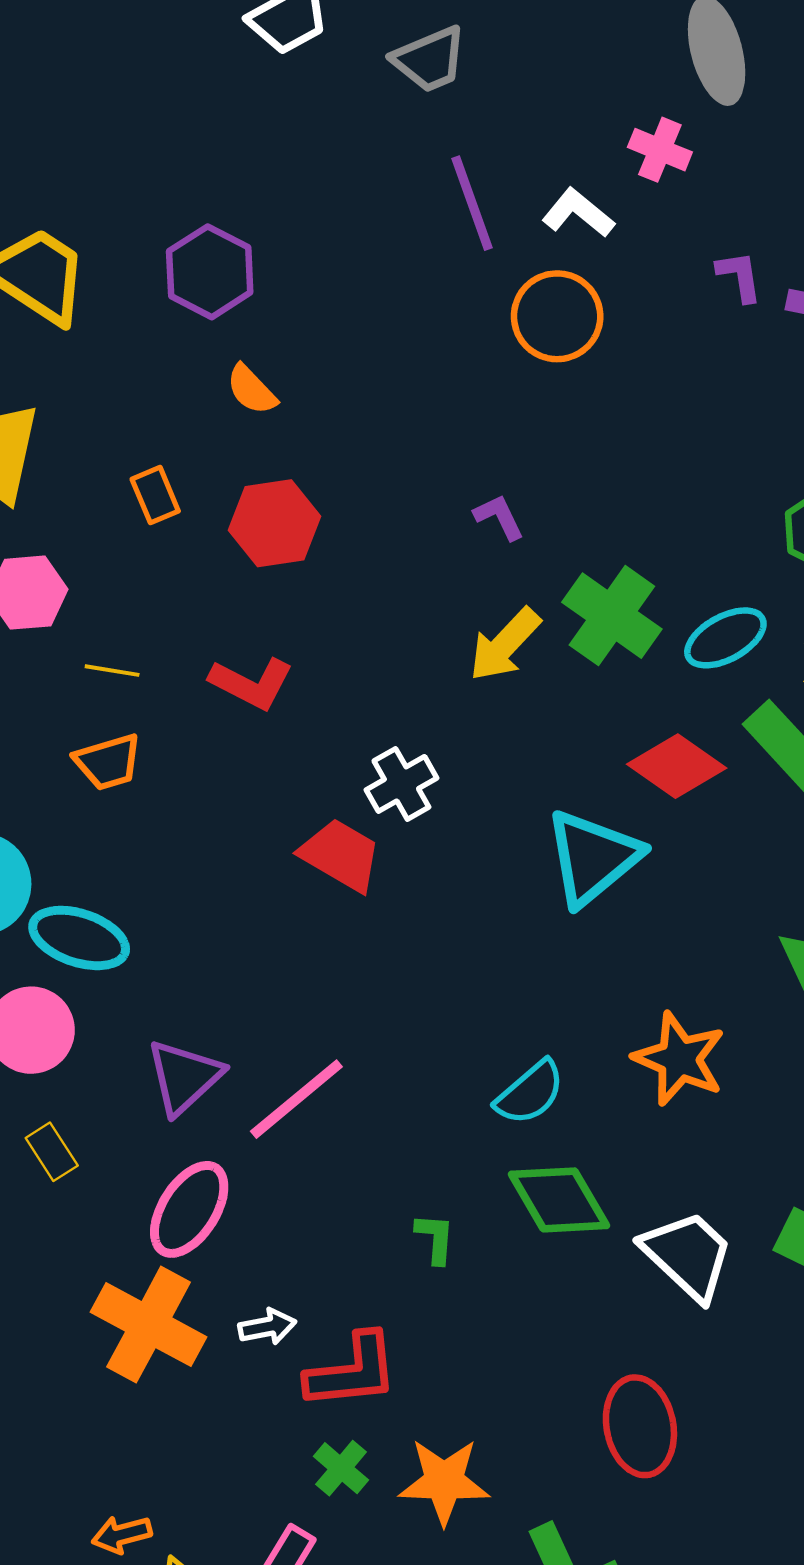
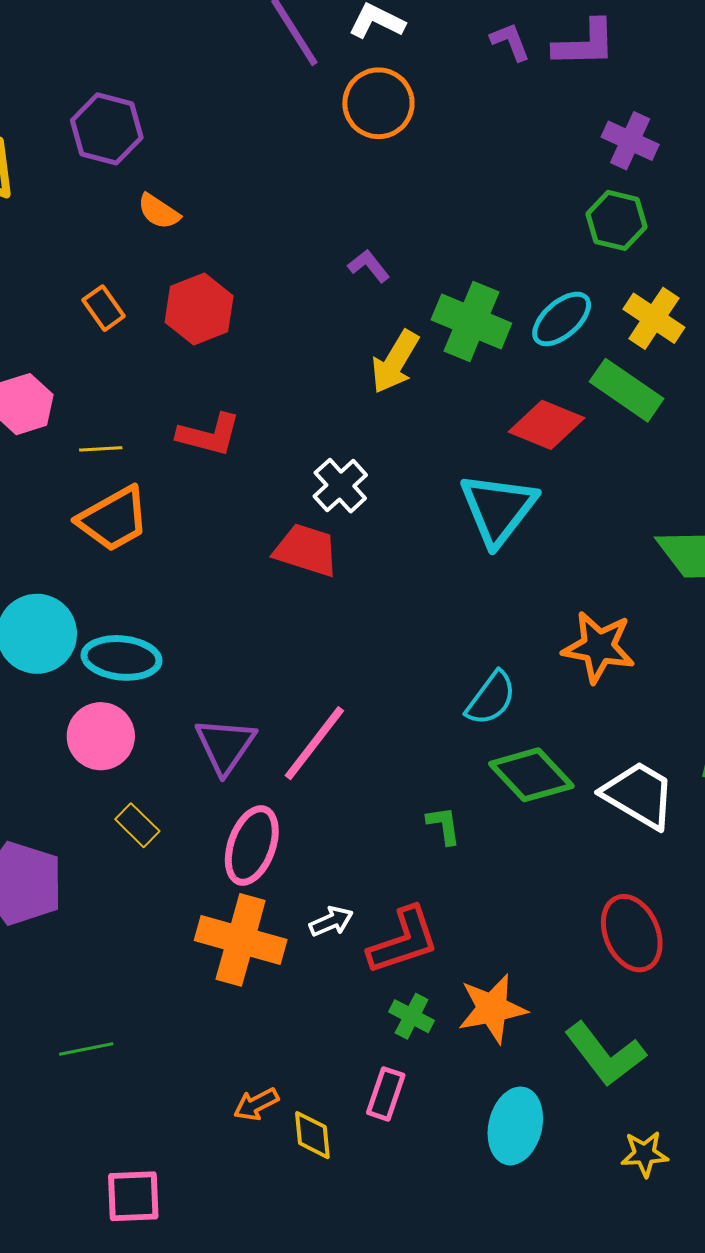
orange trapezoid: (108, 762) -> (113, 519), size x1.4

